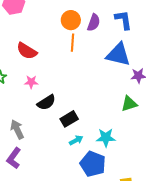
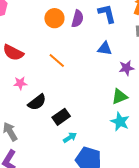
orange line: (73, 43) -> (57, 60), moved, turned -48
blue triangle: (118, 54) -> (105, 49), size x0.6
cyan star: (106, 138) -> (120, 122), moved, turned 30

